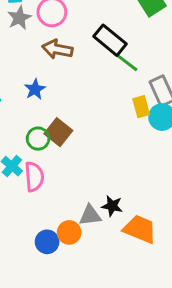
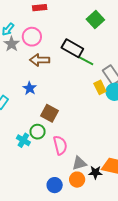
green circle: (38, 139) -> (38, 132), moved
pink semicircle: (34, 177) -> (60, 145), moved
black star: (112, 206) -> (95, 172), moved
orange circle: (69, 232) -> (77, 180), moved

